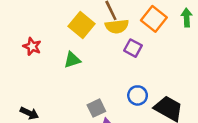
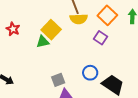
yellow square: (82, 25) -> (51, 30), moved
purple square: (133, 48) -> (101, 38), moved

